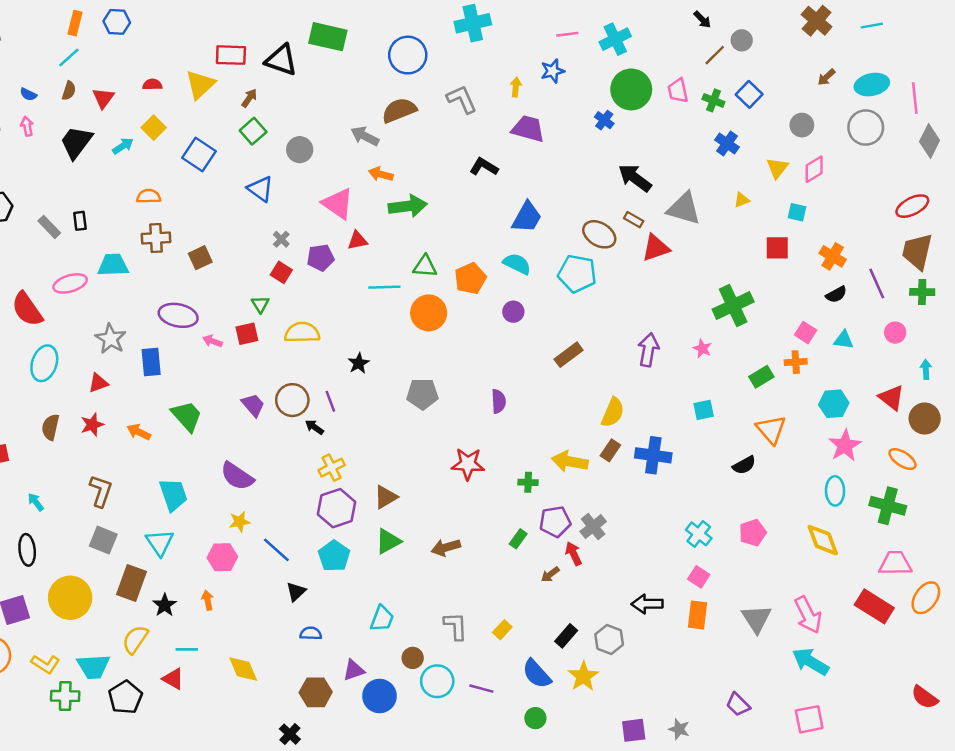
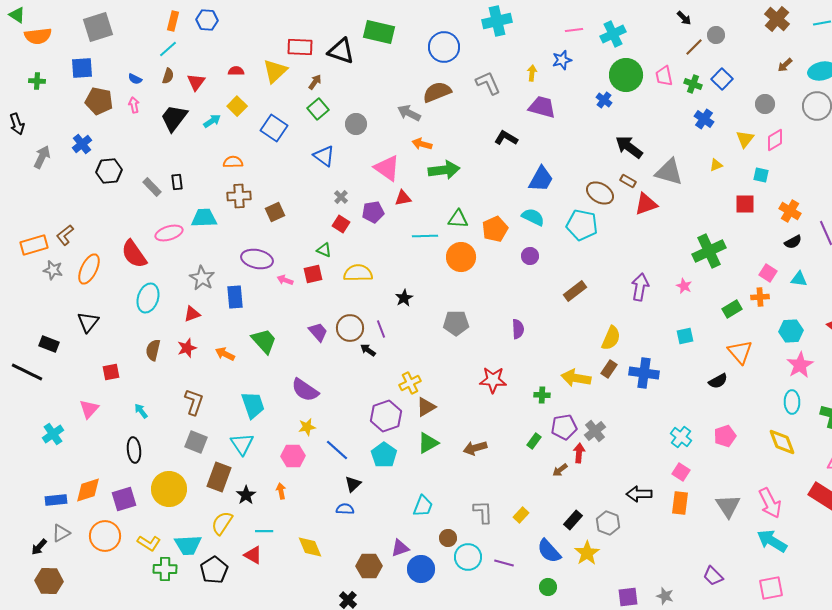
green triangle: (260, 304) -> (324, 250), turned -35
yellow cross: (332, 468) -> (410, 383), moved
red arrow: (573, 554) -> (579, 453), turned 30
blue semicircle: (311, 633) -> (345, 509), moved

